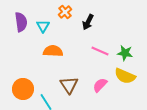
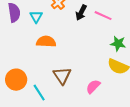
pink line: (100, 51) -> (103, 16), moved
pink semicircle: (100, 85) -> (93, 87), moved

